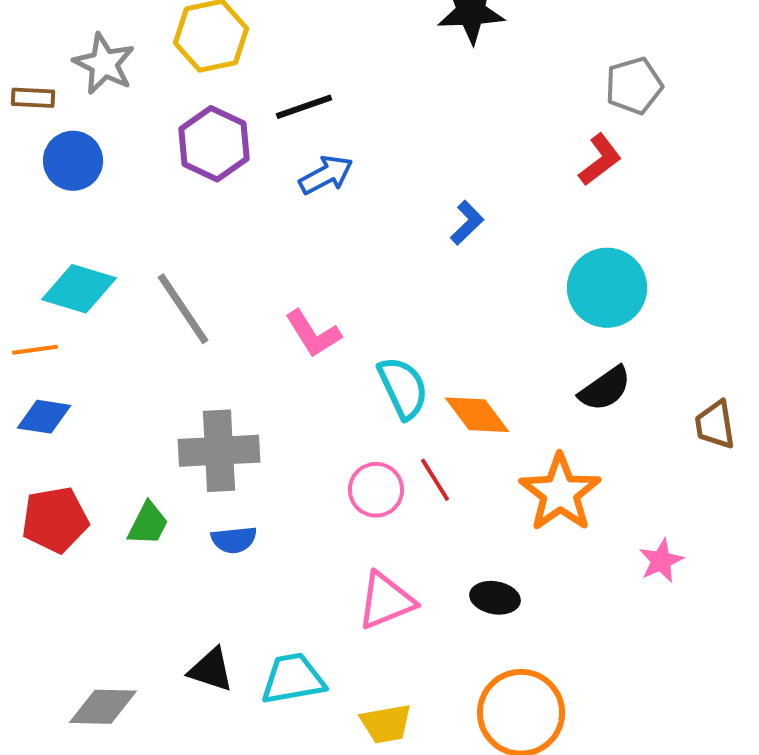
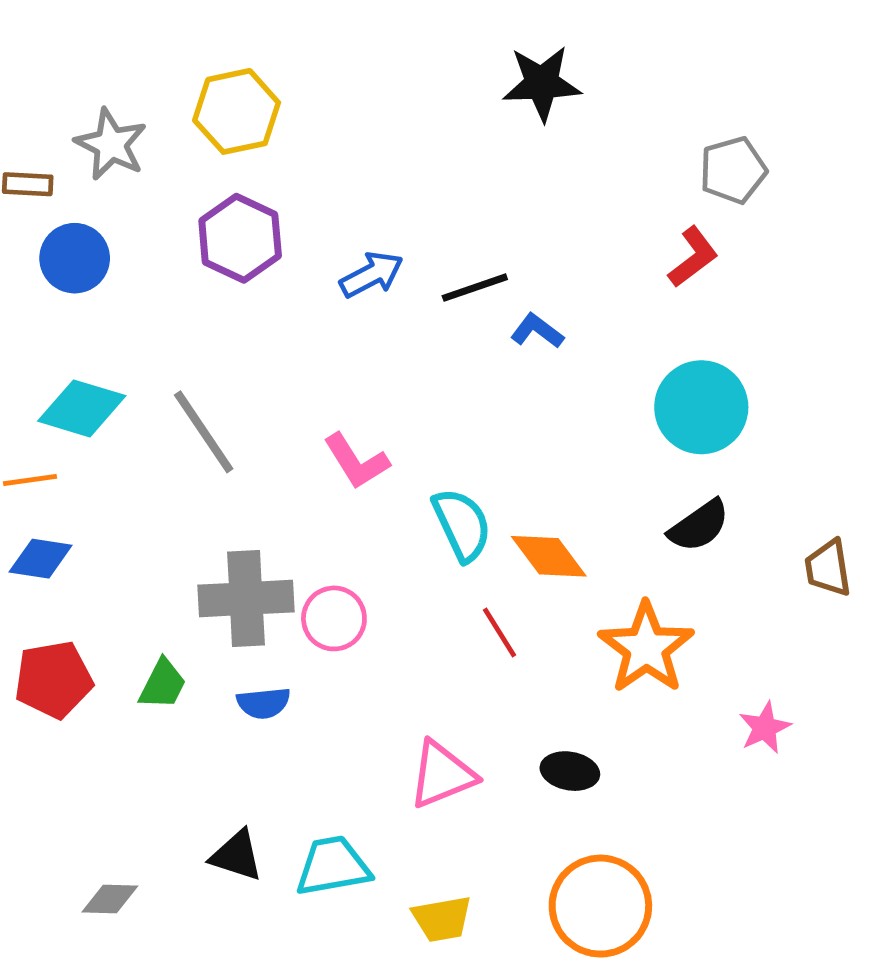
black line: (304, 107) -> (475, 288), moved
blue L-shape: (467, 223) -> (537, 331), turned -99
pink circle: (376, 490) -> (334, 618), moved
gray diamond: (103, 707) -> (110, 899), size x0.7

